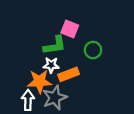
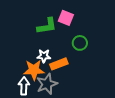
pink square: (70, 29) -> (66, 18), moved
green L-shape: (55, 45) -> (47, 26), moved

